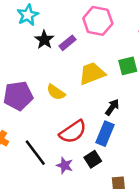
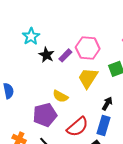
pink hexagon: (98, 21) -> (88, 48), moved
yellow trapezoid: (92, 73) -> (88, 78), turned -30
purple pentagon: (18, 96) -> (45, 115), moved

